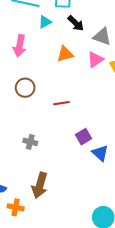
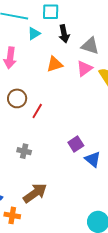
black arrow: (76, 23) -> (64, 34), turned 36
red line: (62, 103) -> (37, 111), moved, turned -49
brown arrow: (40, 185) -> (35, 193), turned -140

